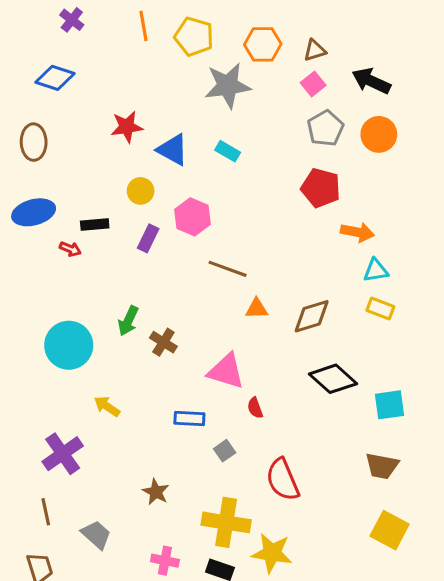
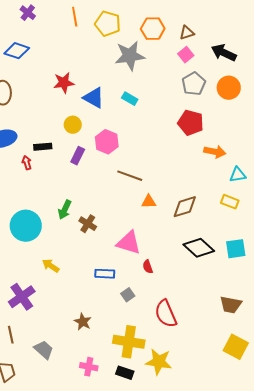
red arrow: (70, 249) -> (27, 163), turned -128
cyan triangle: (376, 270) -> (238, 175), moved
cyan square: (390, 405) -> (236, 249), moved

